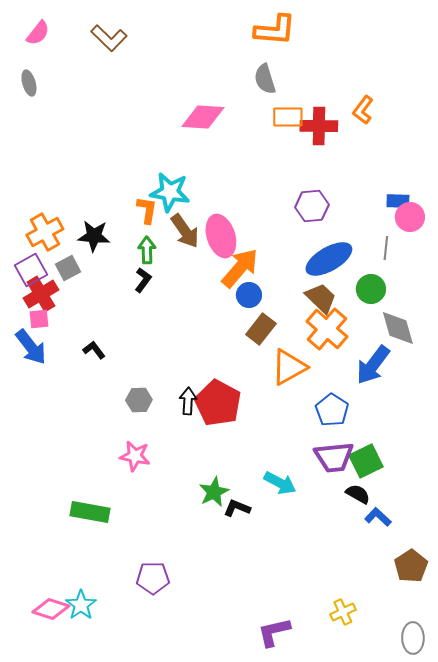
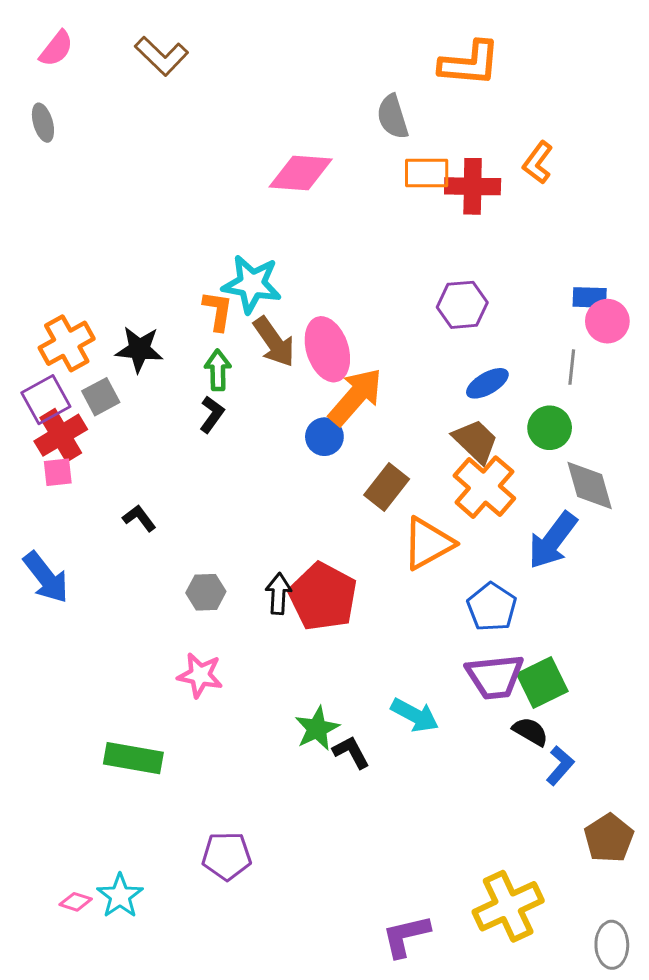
orange L-shape: (275, 30) -> (470, 63), moved
blue ellipse: (329, 259) -> (487, 383), size x0.6
blue circle: (249, 295) -> (324, 437), moved
blue arrow: (31, 347) -> (46, 577), moved
black L-shape: (237, 508) -> (351, 752), turned 40
blue L-shape: (378, 517) -> (560, 766), turned 88
pink diamond: (51, 609) -> (76, 902), size x0.6
yellow cross: (343, 612) -> (508, 906), size x1.8

